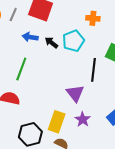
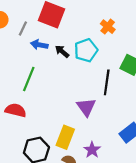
gray line: (13, 15) -> (23, 28), moved
orange cross: (93, 18) -> (108, 27), turned 32
purple star: (83, 119) -> (92, 150), moved

